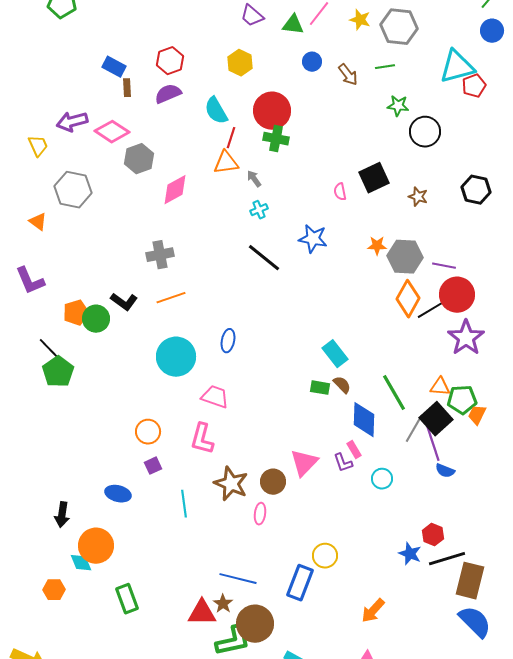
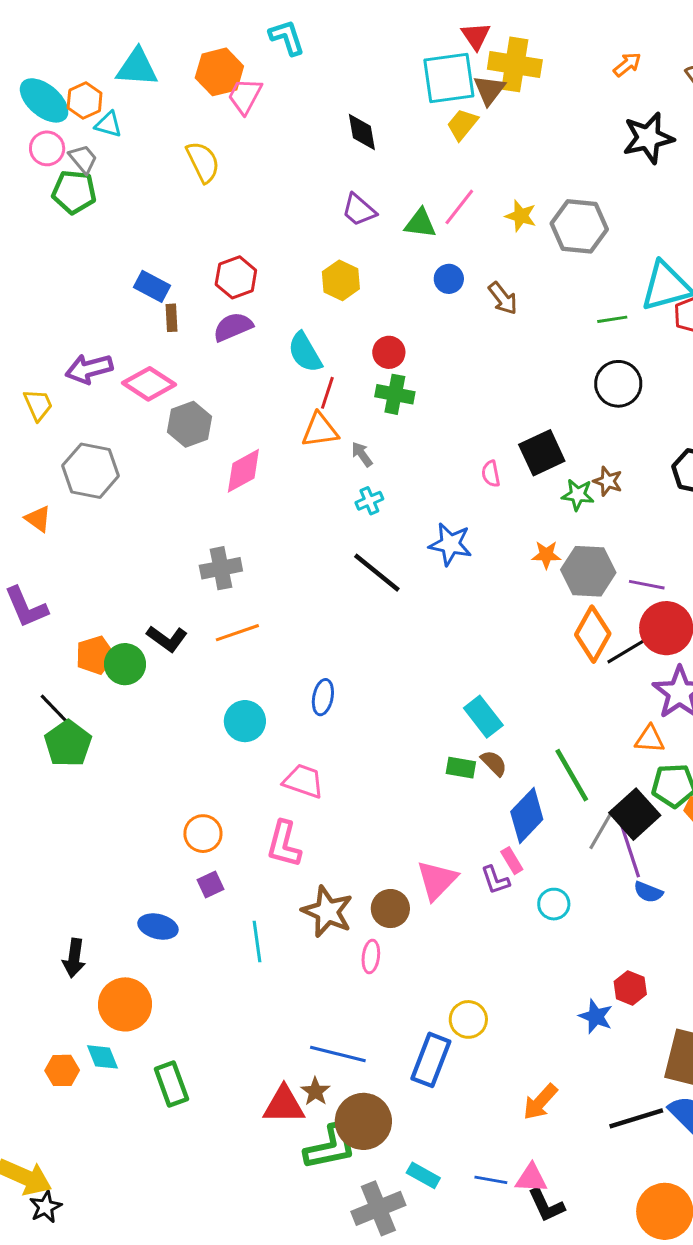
green line: (385, 67) -> (612, 319), moved
green star: (398, 106) -> (578, 495), moved
red circle: (272, 111) -> (389, 352), size x0.6
cyan circle: (176, 357) -> (245, 721), size x0.7
orange triangle: (440, 387) -> (650, 739), moved
blue diamond: (364, 420) -> (527, 816), turned 42
black line: (447, 559) -> (636, 1118), moved
cyan diamond: (81, 563) -> (103, 1057), moved

